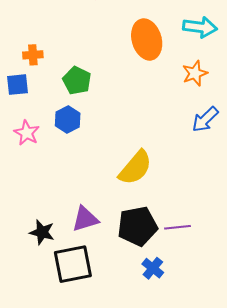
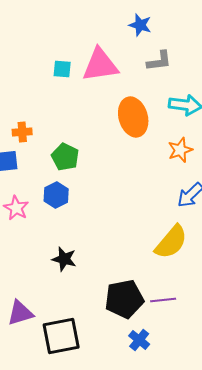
yellow semicircle: (135, 168) -> (171, 242), moved
purple triangle: (85, 219) -> (20, 313), moved
black star: (42, 232) -> (64, 259), moved

